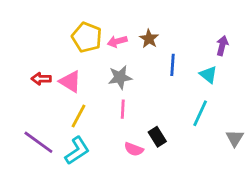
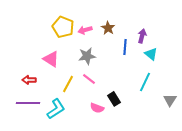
purple arrow: (222, 46) -> (142, 36), moved
red arrow: (41, 79) -> (29, 80), moved
pink line: (123, 109) -> (89, 79), turned -56
yellow line: (79, 116) -> (68, 84), moved
purple line: (38, 142) -> (28, 103), turned -35

